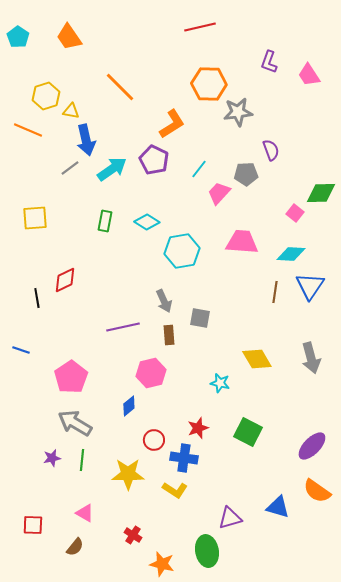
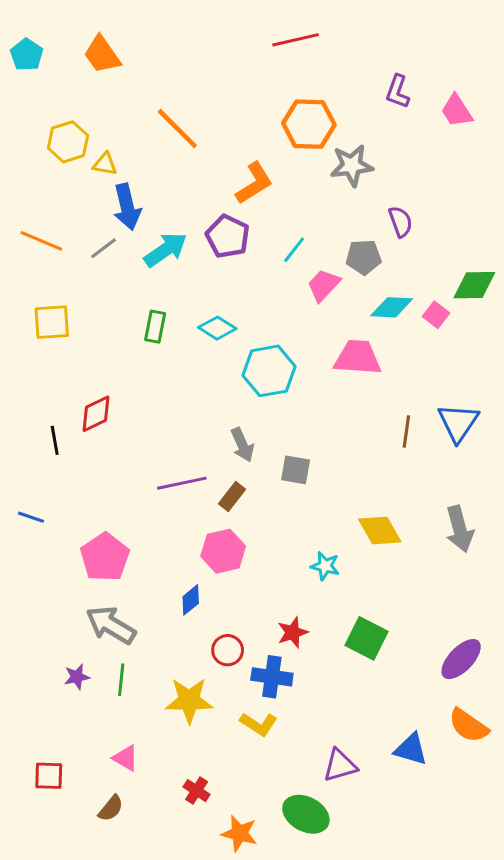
orange line: (28, 130) -> (41, 241), moved
cyan diamond: (291, 254) -> (392, 307), moved
brown rectangle: (169, 335) -> (232, 497), moved, turned 42
green ellipse: (207, 551) -> (306, 814), turned -52

